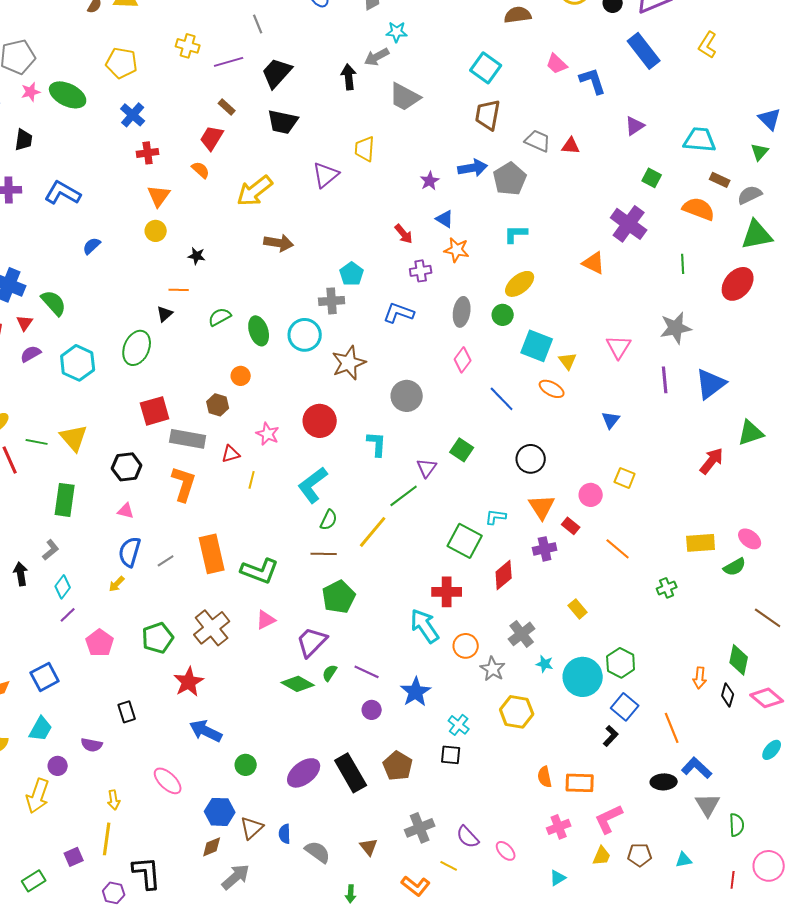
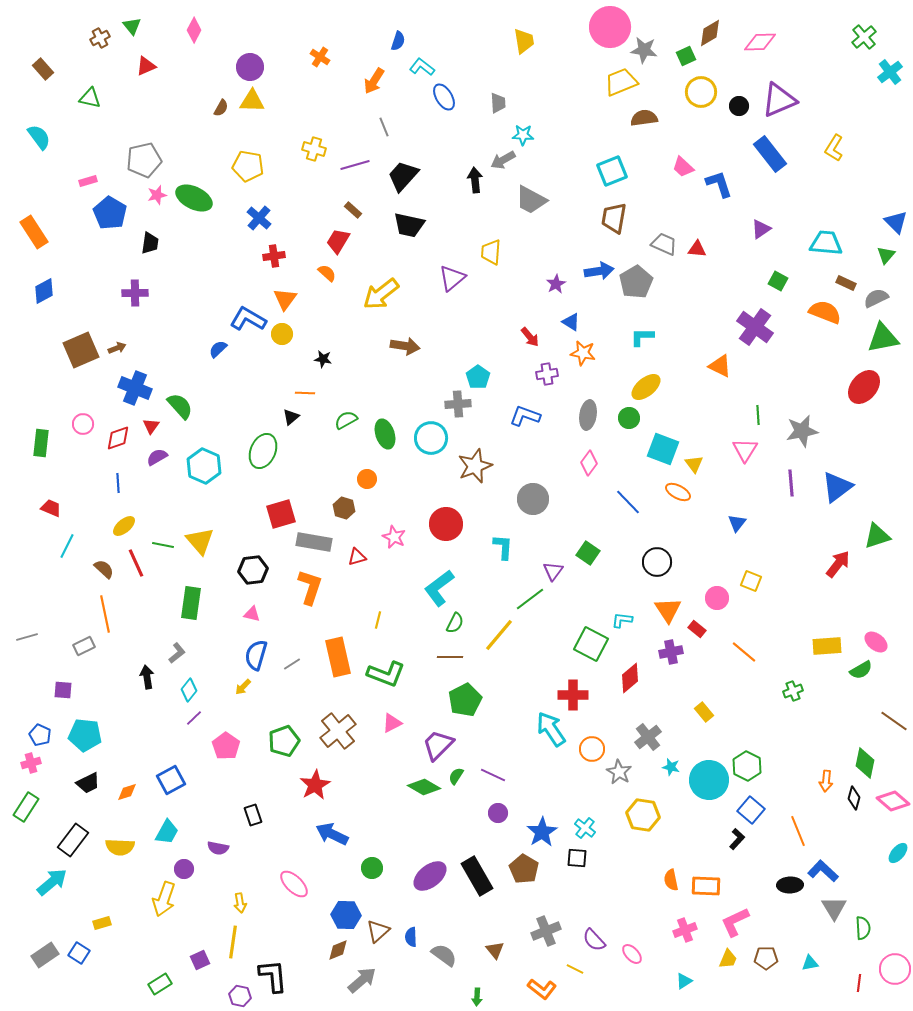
cyan square: (486, 68) -> (612, 171), turned 32
blue L-shape: (63, 193) -> (248, 319), moved
green line: (683, 264) -> (758, 415), moved
yellow line: (252, 480) -> (378, 620), moved
blue star: (416, 692) -> (542, 832), moved

